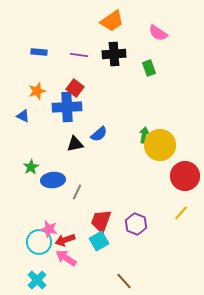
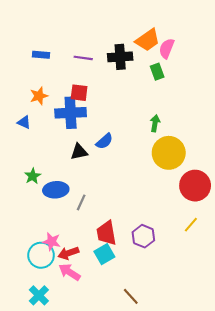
orange trapezoid: (112, 21) -> (148, 40), moved
pink semicircle: (158, 33) -> (167, 48), moved, turned 78
red square: (75, 88) -> (79, 93), turned -30
green arrow: (144, 135) -> (155, 123), moved
red trapezoid: (101, 221) -> (106, 233), turned -30

